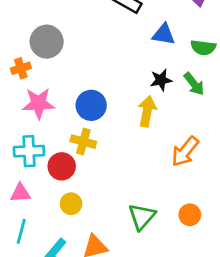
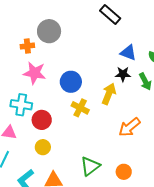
blue triangle: (164, 34) -> (128, 53), moved
yellow cross: (83, 142) -> (80, 108), moved

